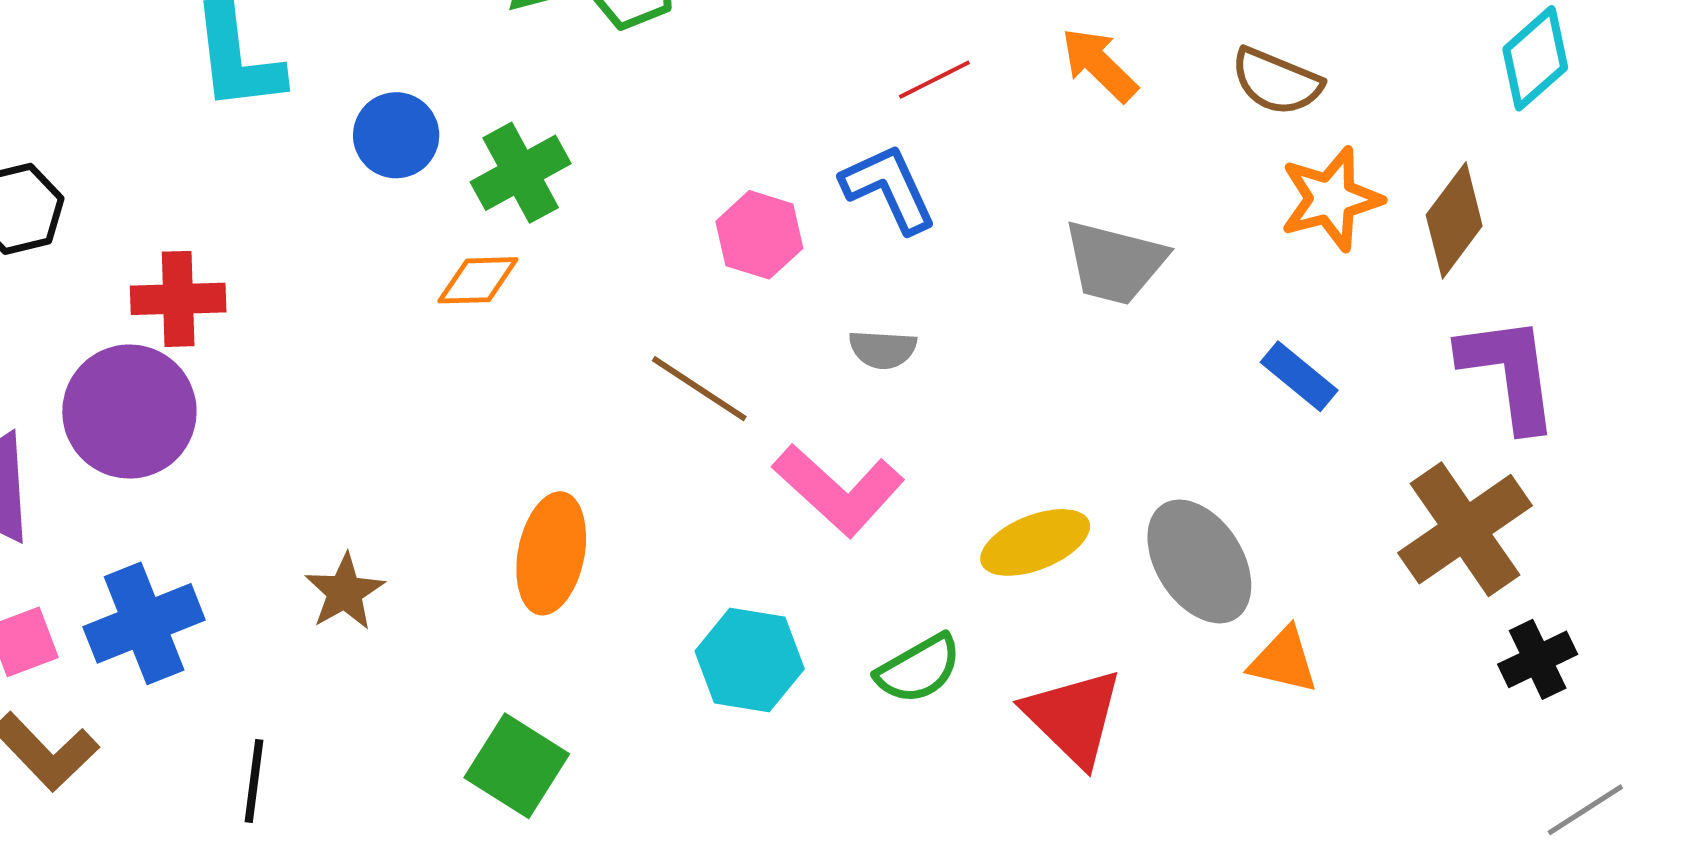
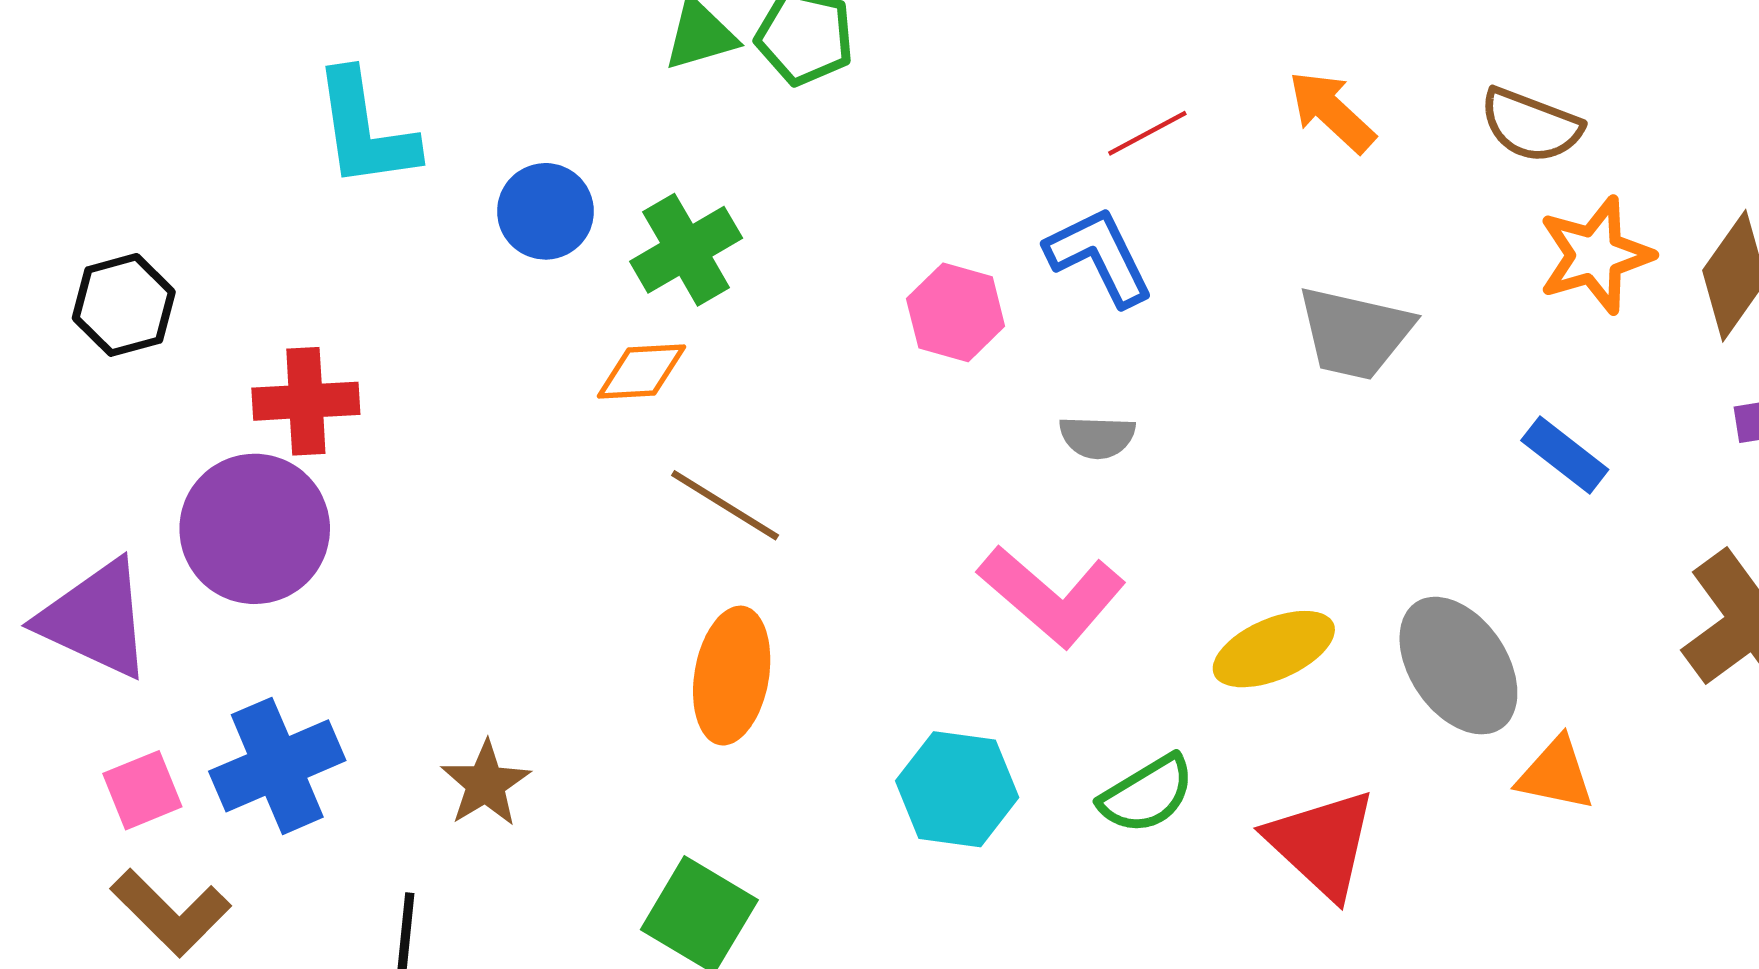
brown line: (699, 389) -> (725, 505), moved
brown star: (345, 592) -> (486, 784), moved

